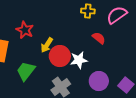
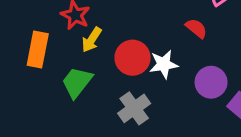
yellow arrow: (47, 45) -> (92, 40), moved
purple circle: (99, 81) -> (211, 82), moved

